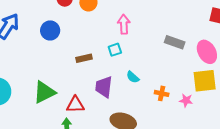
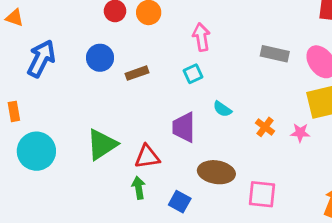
brown rectangle: (84, 58) -> (137, 73), moved
orange cross: (162, 93) -> (265, 127), turned 32

